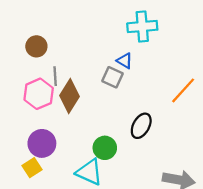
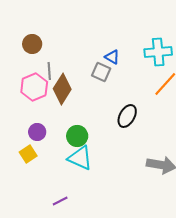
cyan cross: (142, 27) -> (158, 52), moved
purple circle: (42, 143) -> (37, 132), size x0.7
green circle: (105, 148) -> (77, 136), moved

